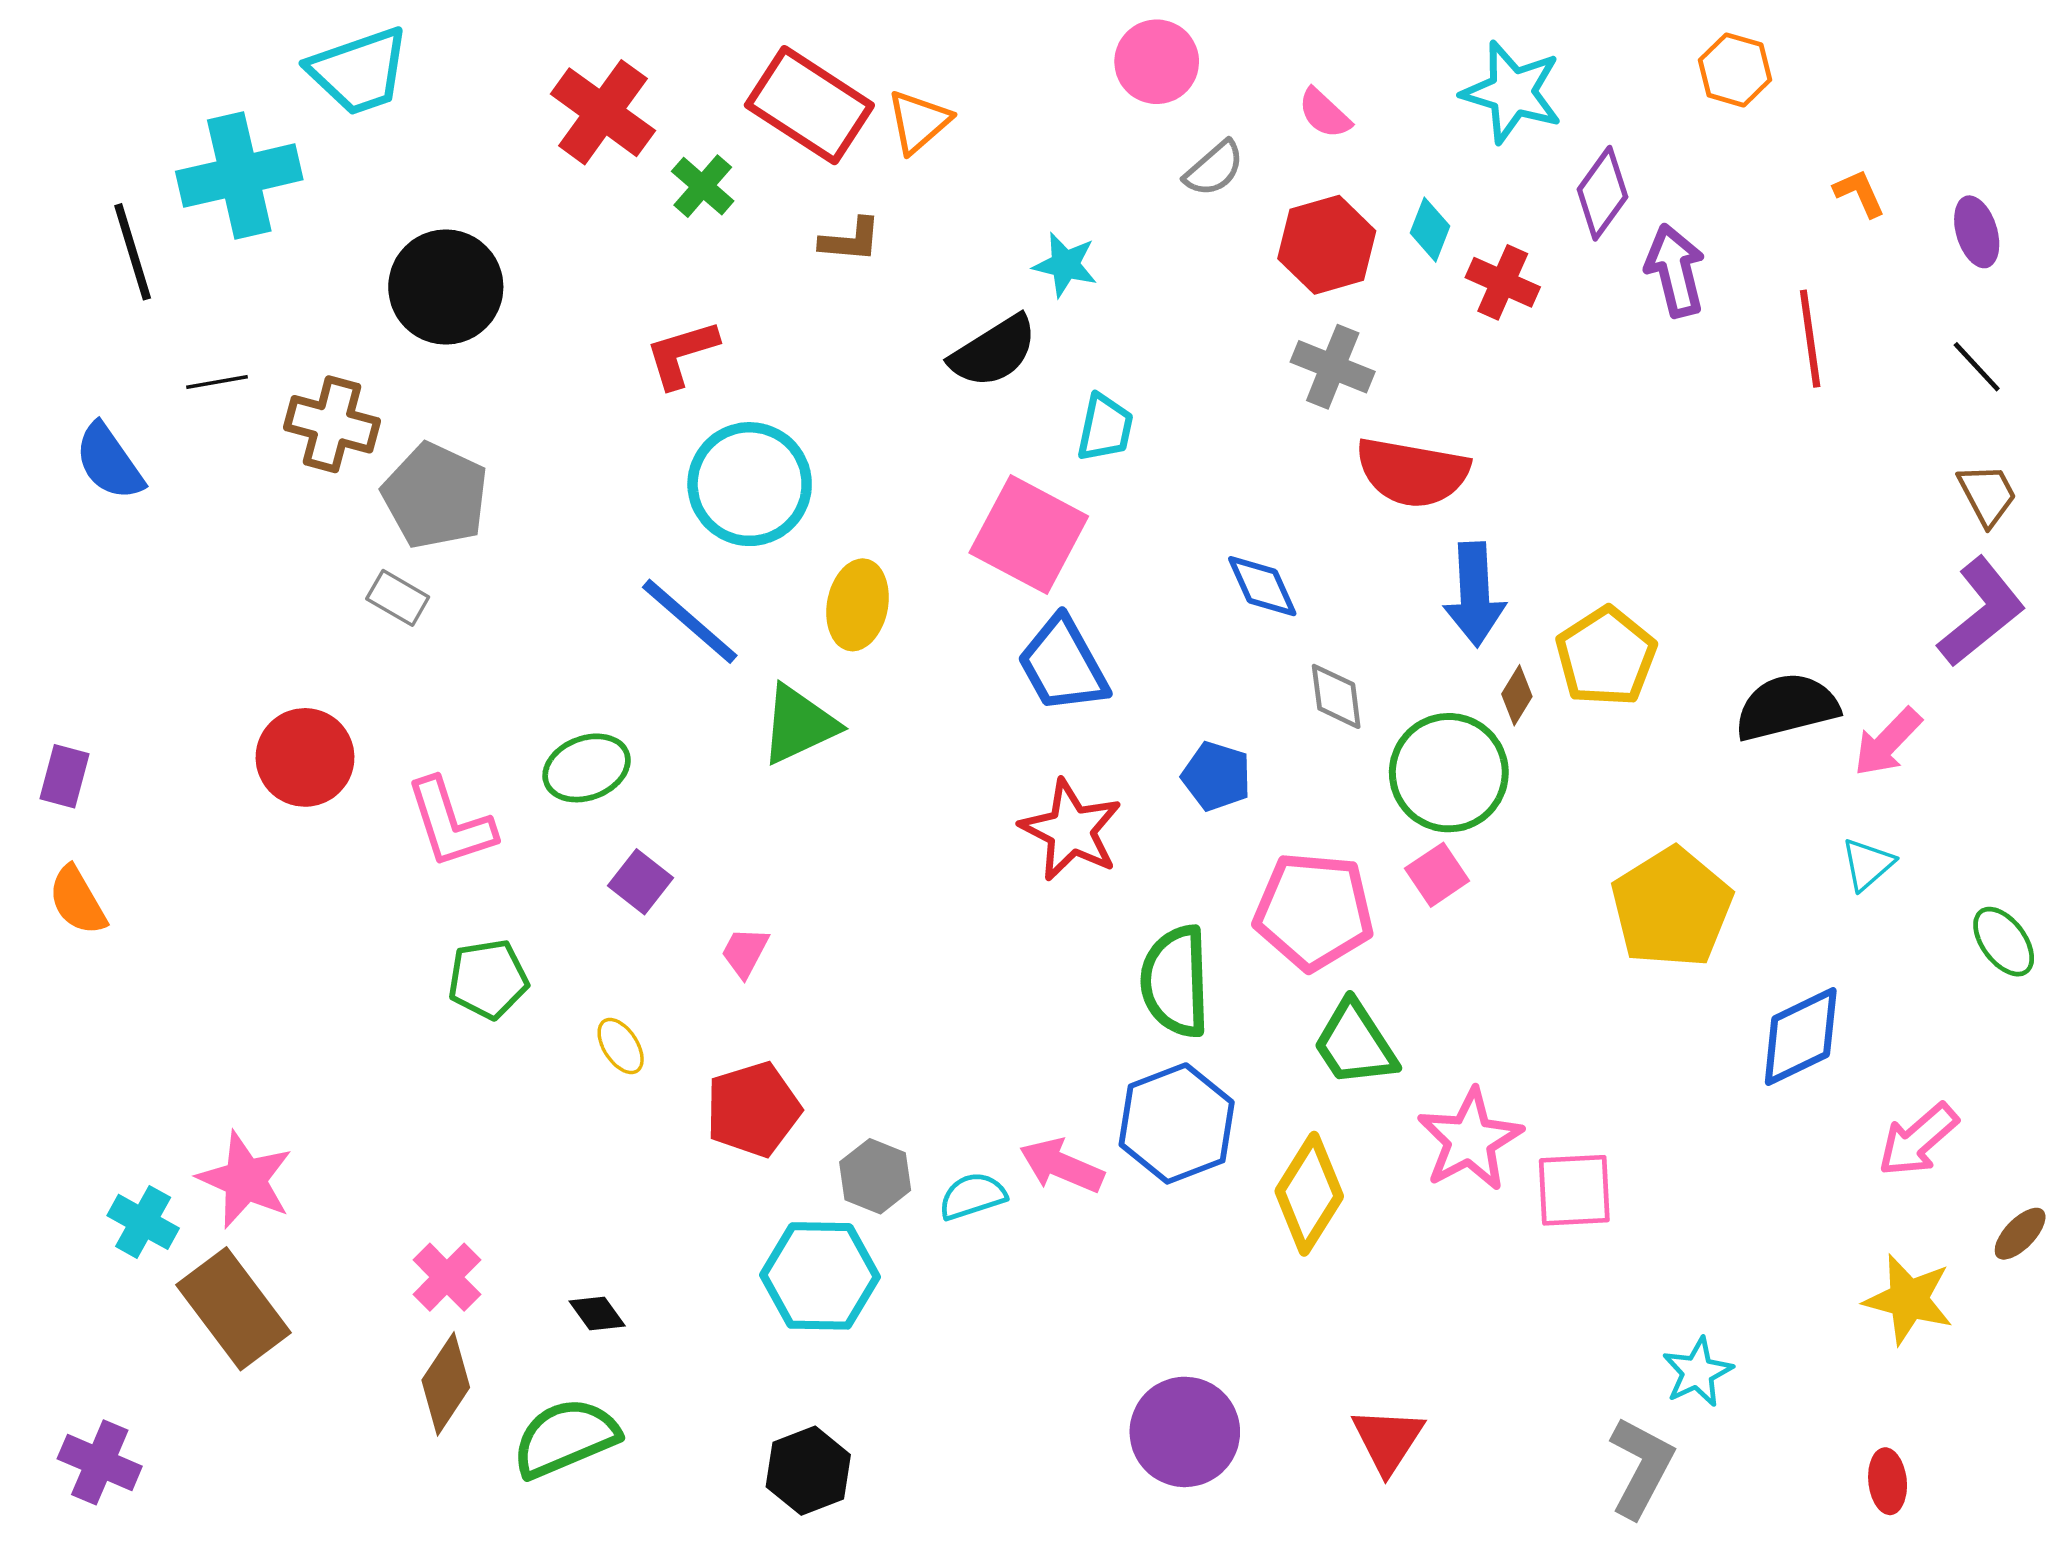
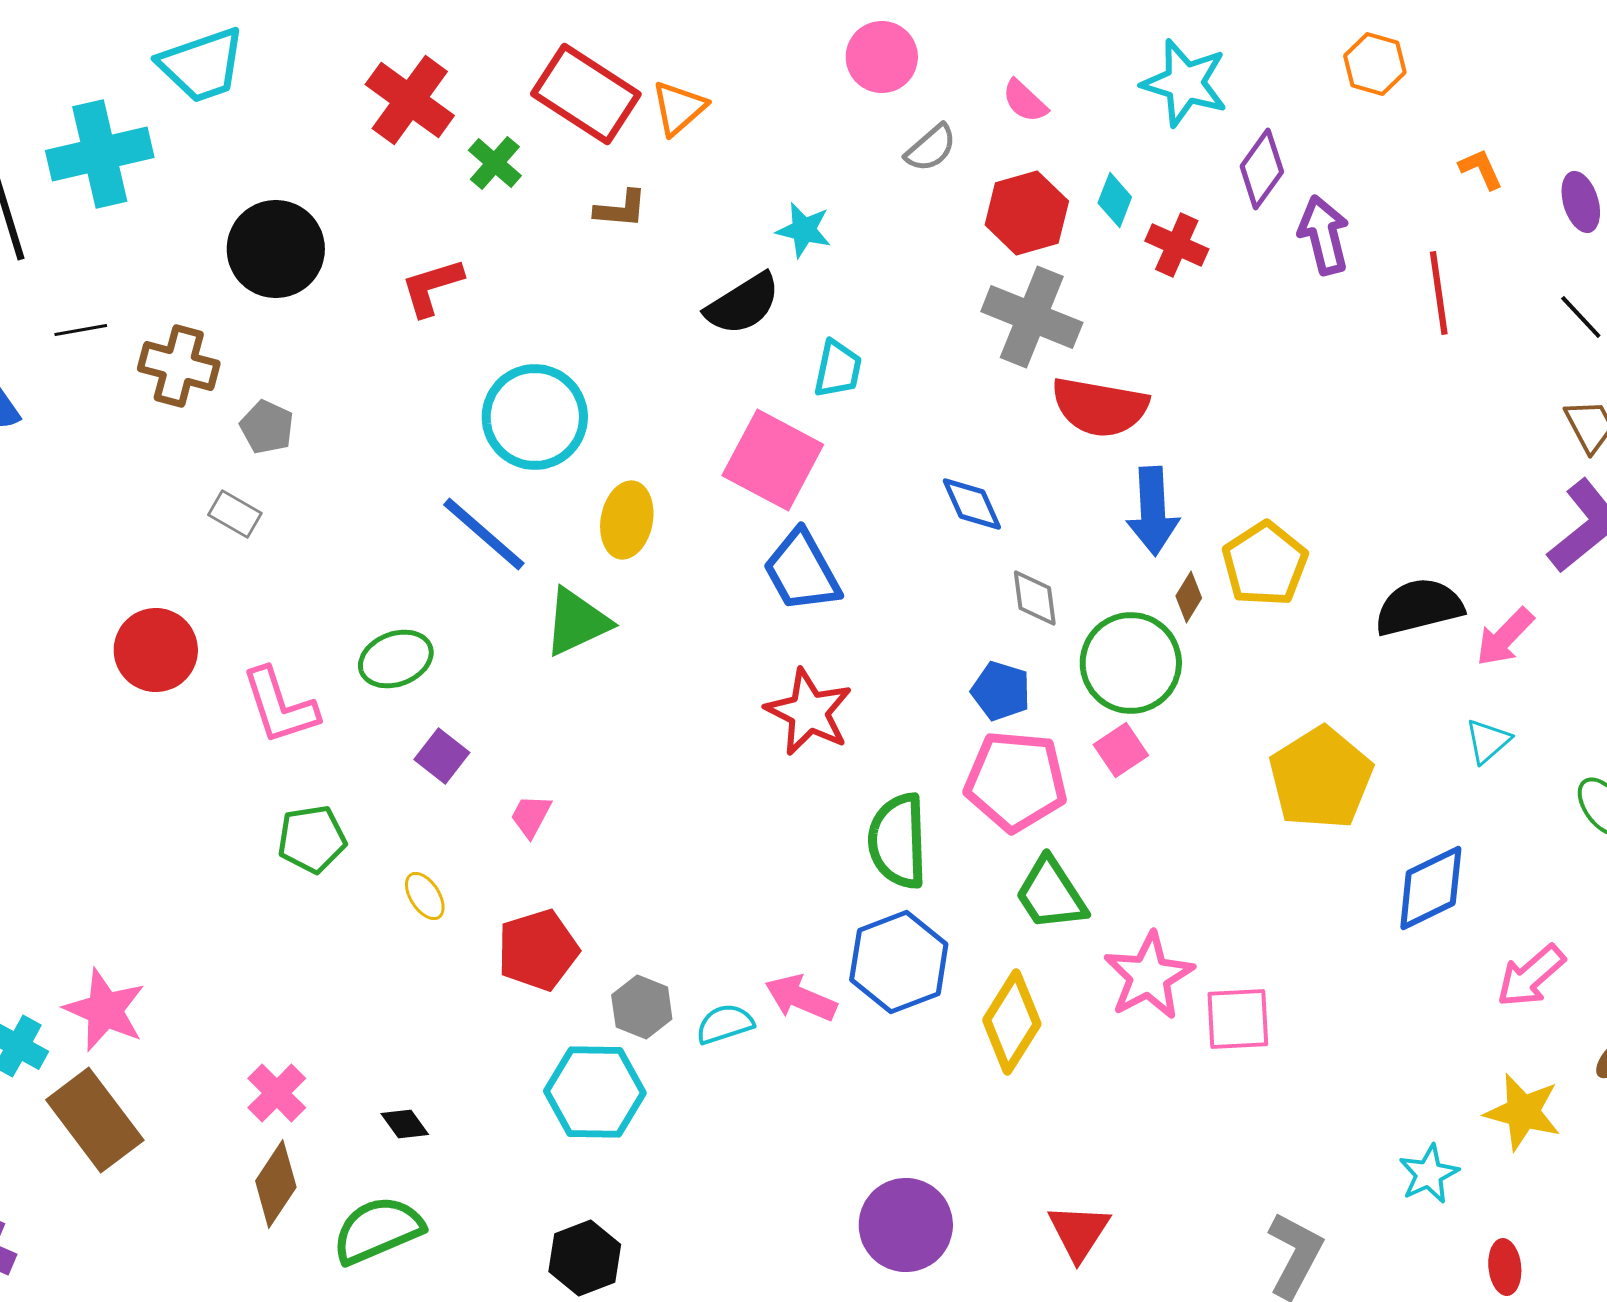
red L-shape: (682, 354) -> (432, 287), moved
gray cross: (1333, 367) -> (1032, 317), size x1.4
gray pentagon: (435, 496) -> (267, 427), size x0.6
blue pentagon: (1217, 776) -> (1001, 691), moved
cyan star: (1697, 1372) -> (1429, 1174), moved

